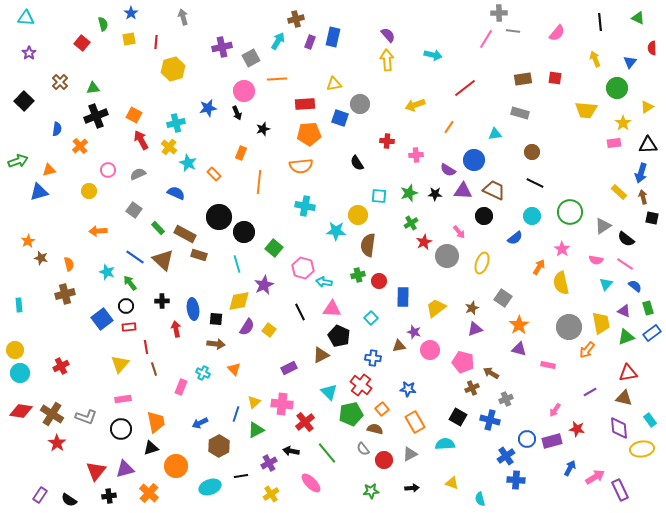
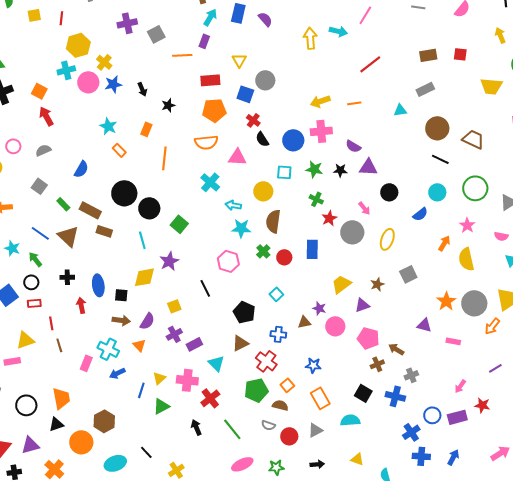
purple semicircle: (388, 35) -> (265, 19), moved
pink line: (486, 39) -> (365, 15), moved
cyan arrow: (278, 41) -> (210, 17), moved
purple rectangle: (310, 42) -> (204, 41), moved
yellow arrow: (387, 60) -> (310, 38), moved
yellow triangle: (334, 84) -> (239, 60), turned -49
pink circle: (244, 91) -> (88, 82), moved
yellow arrow: (415, 105) -> (320, 101), moved
gray rectangle: (520, 113) -> (425, 89), turned -42
cyan cross: (176, 123) -> (66, 70), moved
orange line: (449, 127) -> (354, 103), turned 48
red cross: (387, 141) -> (253, 120), moved, turned 32
yellow cross: (169, 147) -> (104, 62), moved
brown circle: (532, 152) -> (437, 128), size x1.5
pink cross: (416, 155) -> (321, 131), size x1.5
blue circle: (474, 160) -> (293, 140), moved
cyan star: (188, 163) -> (108, 126), moved
brown trapezoid: (494, 190) -> (473, 139), moved
blue semicircle: (176, 193) -> (81, 169), turned 96
green star: (409, 193) -> (314, 169), turned 30
cyan cross: (305, 206) -> (210, 182), turned 30
green cross: (411, 223) -> (316, 199), turned -32
cyan star: (336, 231) -> (241, 228), moved
pink hexagon: (303, 268) -> (228, 261), moved
green cross: (358, 275) -> (263, 251), turned -32
cyan arrow: (324, 282) -> (233, 205), moved
blue rectangle: (403, 297) -> (312, 249), moved
gray square: (503, 298) -> (408, 274), turned 30
pink triangle: (332, 309) -> (237, 157), moved
orange star: (519, 325) -> (446, 301), moved
purple semicircle: (247, 327) -> (147, 321), moved
purple triangle: (475, 329) -> (362, 305), moved
yellow square: (269, 330) -> (174, 306), turned 32
brown triangle: (321, 355) -> (240, 343), moved
yellow triangle: (120, 364) -> (25, 340), turned 30
cyan cross: (203, 373) -> (108, 349), size x1.5
cyan triangle: (329, 392) -> (216, 363), moved
pink rectangle: (123, 399) -> (12, 361), moved
blue arrow: (200, 423) -> (117, 373), moved
brown hexagon: (219, 446) -> (104, 421), moved
gray semicircle: (363, 449) -> (268, 425), turned -32
black arrow: (291, 451) -> (196, 427), turned 56
purple cross: (269, 463) -> (174, 334), moved
blue arrow: (570, 468) -> (453, 457), moved
black line: (241, 476) -> (146, 452), turned 56
pink ellipse: (311, 483) -> (242, 464), moved, turned -70

